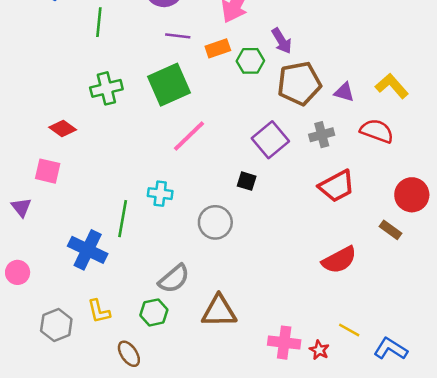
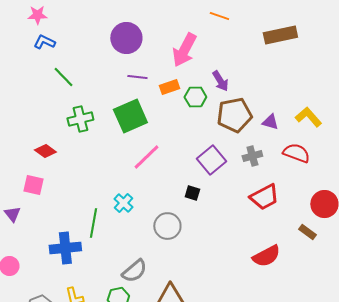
green line: (99, 22) -> (63, 77), moved, turned -50
cyan cross: (160, 194) -> (123, 203), turned 36
blue cross: (88, 250) -> (65, 248), turned -32

